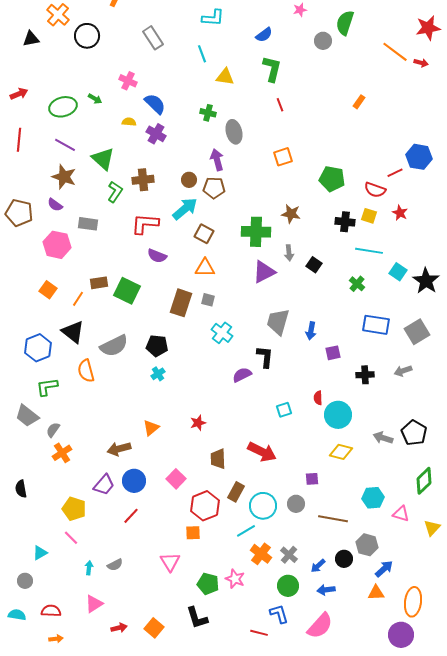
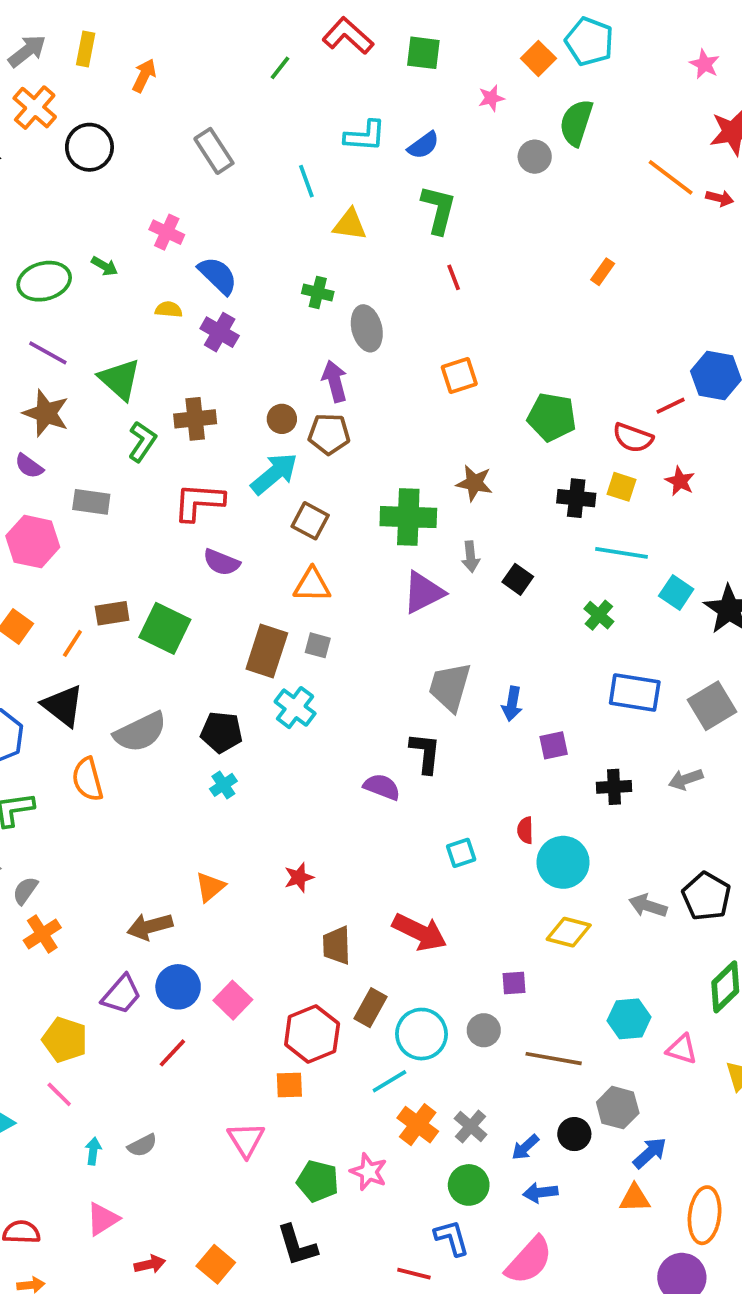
cyan L-shape: (213, 18) -> (365, 136), moved
cyan cross: (222, 333) -> (295, 708), moved
purple semicircle: (242, 375) -> (382, 787), turned 48
pink square: (176, 479) -> (233, 1000), moved

